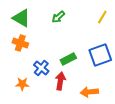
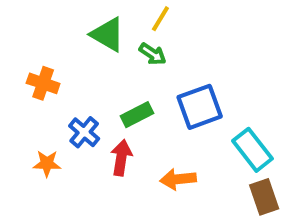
green arrow: (58, 17) -> (153, 54), moved, turned -104
yellow line: (102, 17) -> (160, 19), moved
green triangle: (21, 18) -> (108, 34), moved

